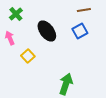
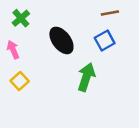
yellow square: (28, 56) -> (20, 81), moved
green arrow: (66, 84) -> (86, 77), moved

